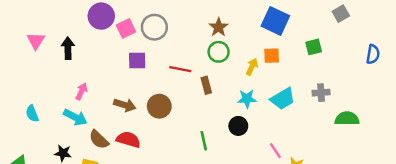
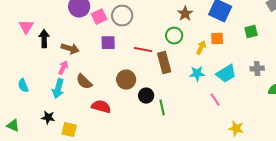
brown star: (219, 27) -> (185, 14), moved
black arrow: (68, 48) -> (44, 39), moved
brown rectangle: (206, 85) -> (164, 63), size x1.5
brown arrow: (125, 105) -> (70, 49), moved
cyan arrow: (75, 117) -> (58, 89), turned 78
black circle: (238, 126) -> (146, 96), moved
brown semicircle: (99, 140) -> (84, 82), moved
pink line: (275, 151) -> (215, 100), moved

